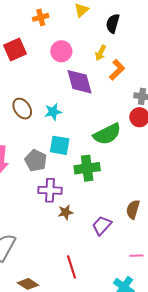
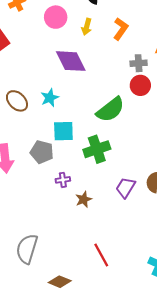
pink circle: (61, 51) -> (56, 17), moved
orange L-shape: (117, 70) -> (121, 29), moved
purple cross: (50, 190) -> (63, 180), size x0.6
purple trapezoid: (102, 225) -> (126, 187), moved

